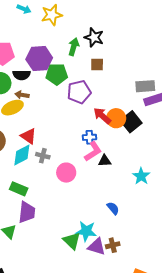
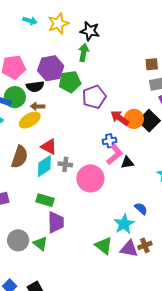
black star: (94, 37) -> (90, 31), moved
brown square: (97, 65) -> (152, 64), moved
pink circle: (66, 173) -> (90, 178), size x1.4
cyan star: (86, 231) -> (124, 224), moved, turned -30

